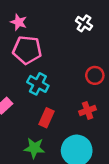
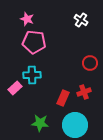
cyan cross: (38, 84) -> (32, 75), moved, turned -30
red rectangle: (46, 118) -> (63, 98), moved

